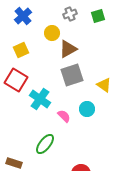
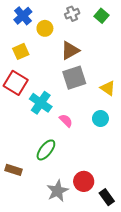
green square: (98, 16) -> (102, 16), turned -32
yellow circle: (52, 33) -> (45, 28), moved
cyan circle: (87, 109) -> (100, 119), moved

